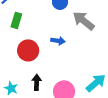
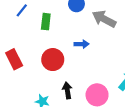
green rectangle: (16, 20) -> (46, 22), moved

